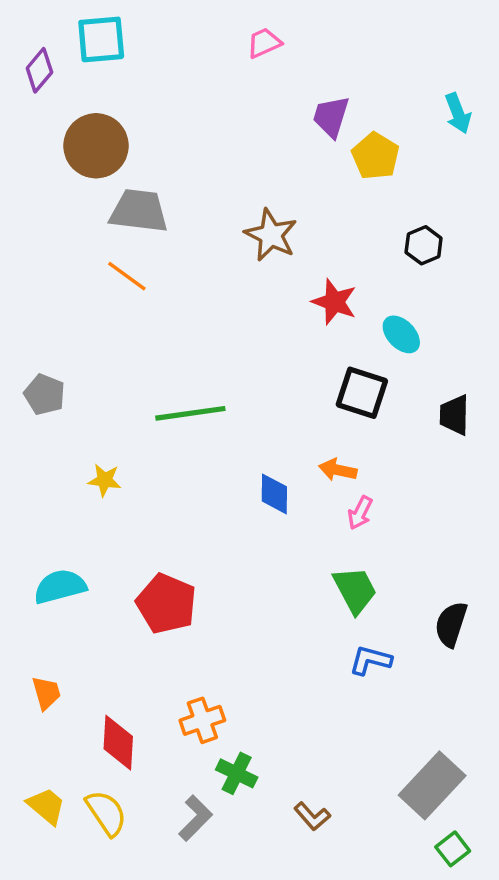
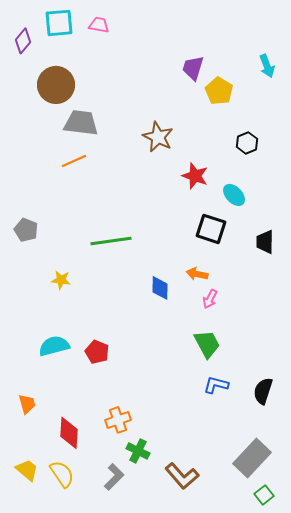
pink trapezoid: (264, 43) -> (99, 25), moved, turned 35
orange line: (127, 276) -> (74, 161), turned -60
cyan semicircle: (60, 587) -> (54, 346), moved
red pentagon: (166, 604) -> (97, 352), size x0.7
black semicircle: (451, 624) -> (263, 391), moved
brown L-shape: (312, 816) -> (182, 476), size x1.6

